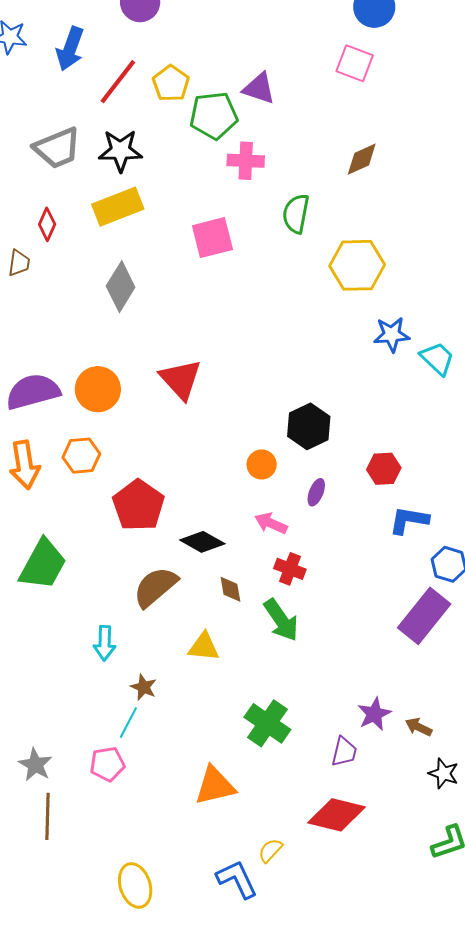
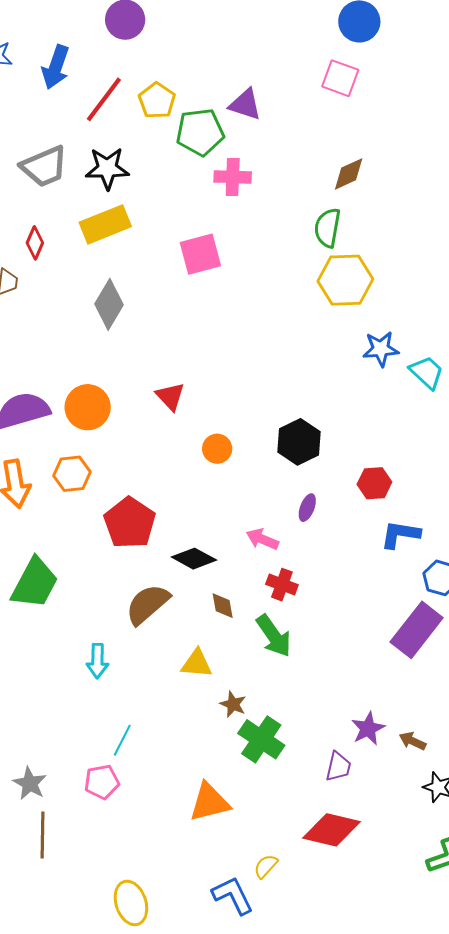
green semicircle: (296, 214) -> (328, 228), moved
red triangle: (181, 379) -> (170, 396), size x0.7
orange circle: (262, 464) -> (217, 449), moved
brown star: (144, 687) -> (233, 704), moved

